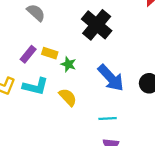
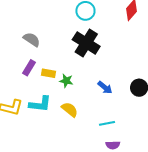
purple rectangle: (28, 54) -> (29, 68), moved
blue arrow: (111, 78) -> (105, 88), size x0.6

